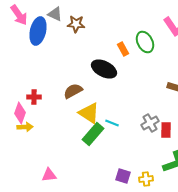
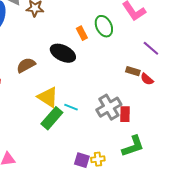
brown semicircle: (73, 91) -> (26, 65), moved
gray cross: (150, 123) -> (109, 107), size x1.4
yellow cross: (146, 179) -> (98, 159), moved

